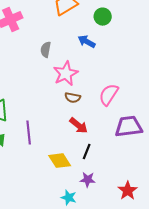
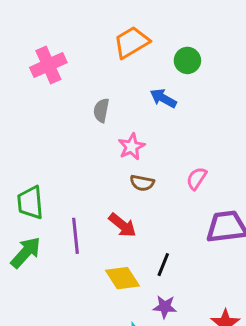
pink star: (66, 74) -> (132, 147), size x0.7
pink semicircle: (109, 95) -> (197, 178), size x0.7
red arrow: (79, 126) -> (122, 225), moved

